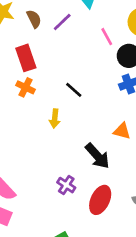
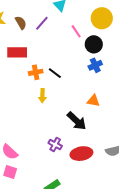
red rectangle: (26, 58) -> (17, 52), turned -66
orange cross: (26, 87) -> (36, 72), moved, turned -32
red ellipse: (100, 200) -> (81, 154), turned 60

